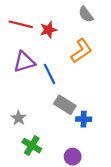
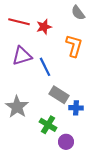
orange L-shape: (81, 51) -> (74, 46), turned -40
gray star: (19, 118) -> (17, 107), size x1.6
green cross: (32, 146) -> (48, 125), moved

